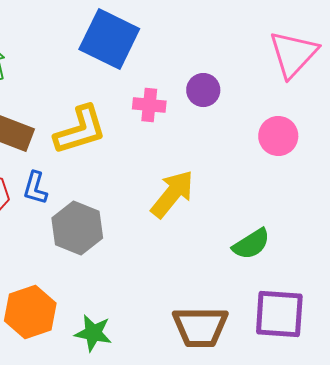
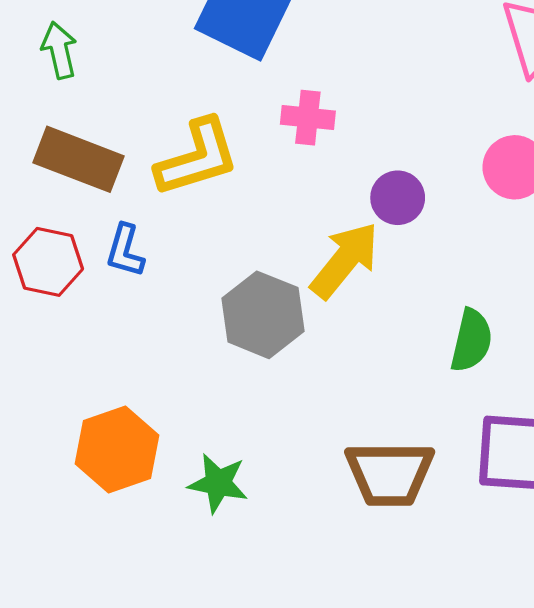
purple circle: (203, 90) -> (398, 198), moved
gray hexagon: (77, 228) -> (263, 315), moved
green semicircle: (251, 244) -> (471, 340), turned -45

